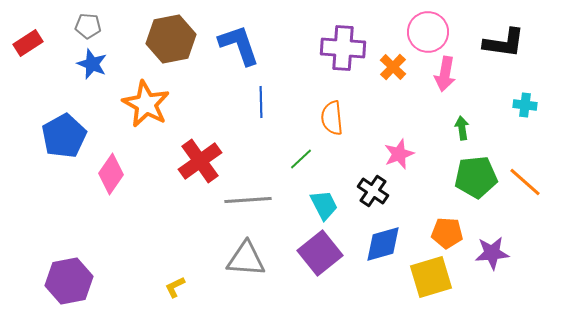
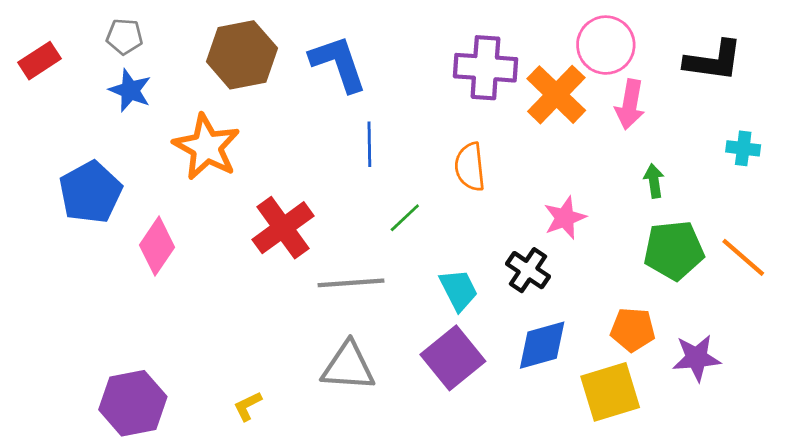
orange cross: (393, 67) -> (556, 95), size x1.6
green line: (301, 159) -> (405, 218), moved
purple hexagon: (69, 281) -> (133, 403), moved

